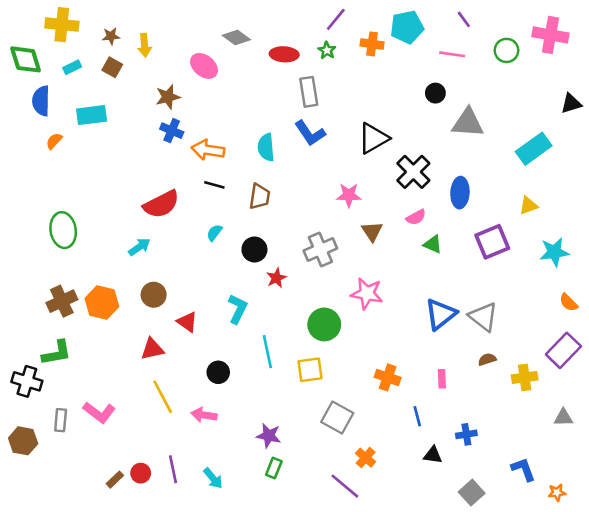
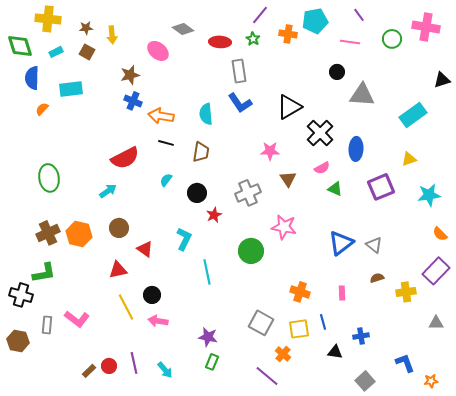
gray triangle: (483, 317) -> (374, 245), size x0.7
yellow square: (310, 370) -> (299, 329), moved
black circle: (218, 372) -> (152, 295), moved

